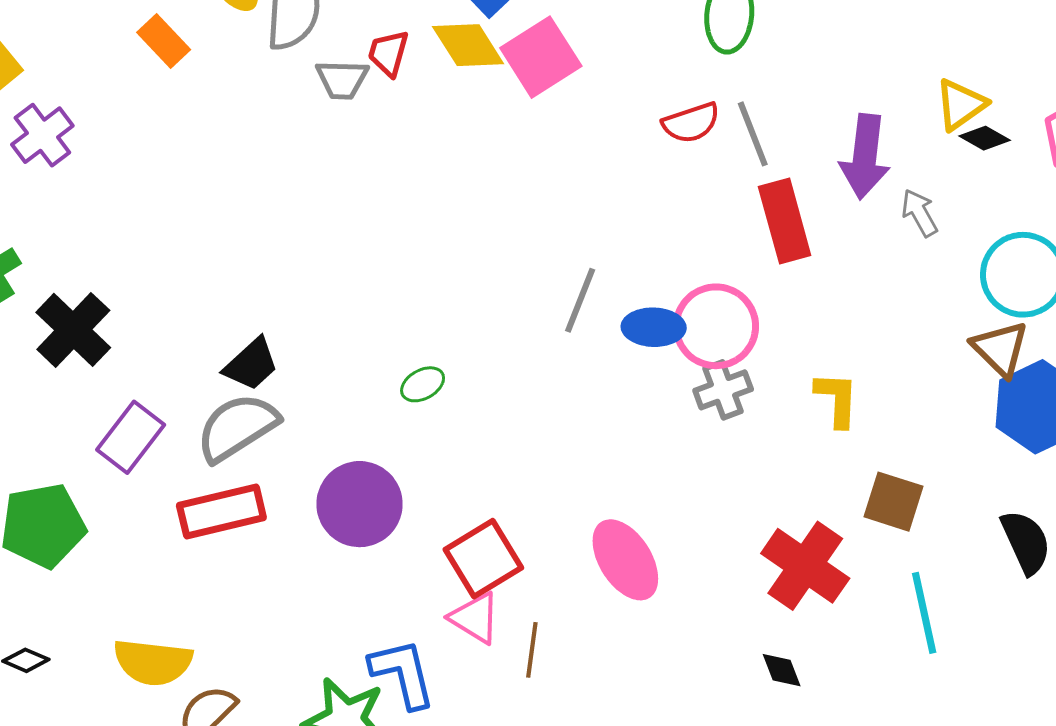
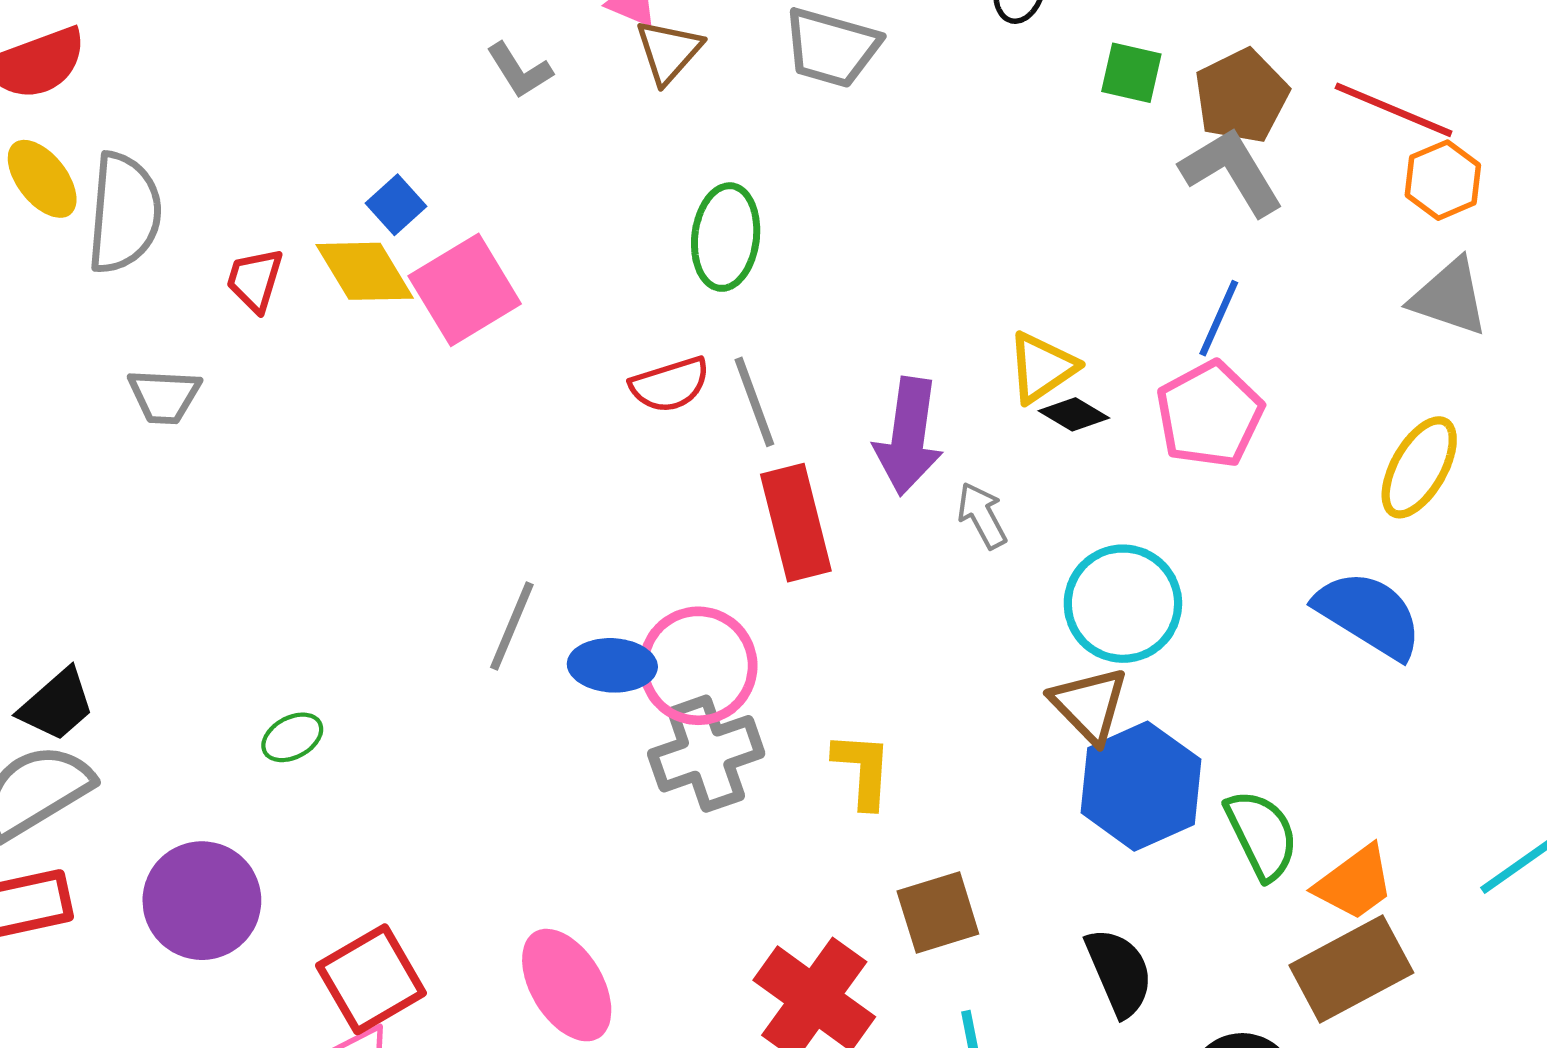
gray trapezoid: (342, 79) -> (164, 396), moved
gray cross: (723, 390) -> (706, 754), size x1.4
brown square: (894, 502) -> (938, 912), turned -36

